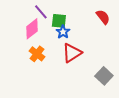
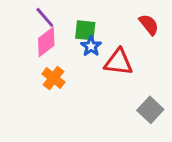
purple line: (41, 12) -> (45, 17), moved
red triangle: (72, 53) -> (119, 62), moved, turned 40

